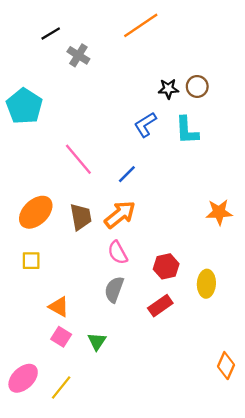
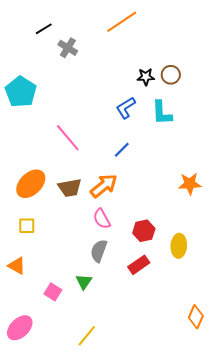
blue line: (127, 174) -> (122, 150), moved
brown trapezoid: (81, 217) -> (70, 188), turned 90
orange triangle: (59, 307) -> (17, 266), moved
green triangle: (97, 341) -> (84, 282), moved
yellow line: (61, 387) -> (87, 336), moved

